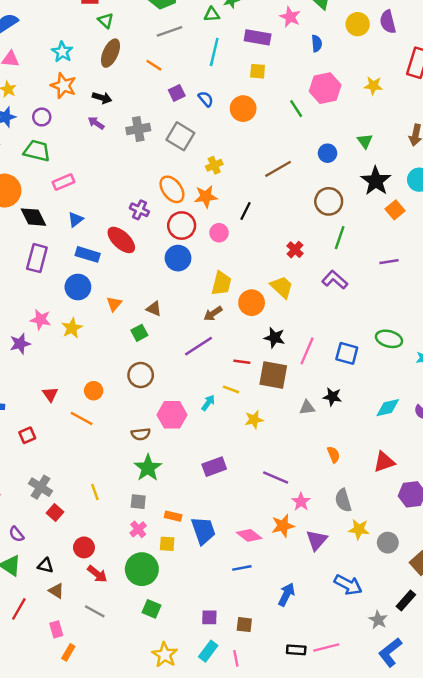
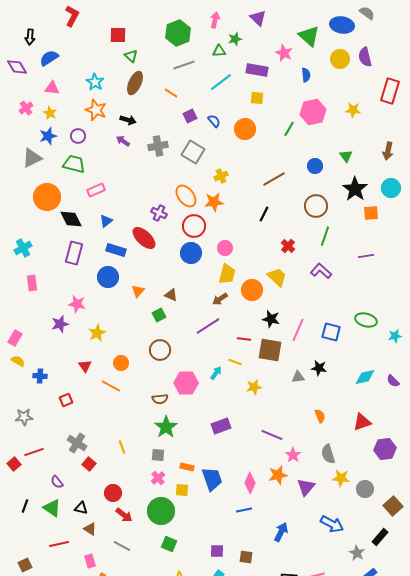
cyan line: (214, 52) -> (221, 82), turned 40
green line: (296, 109) -> (289, 129), turned 63
orange square: (395, 210) -> (371, 213), turned 35
black line: (246, 211) -> (264, 214), moved
pink circle: (219, 233) -> (225, 248), moved
yellow star: (72, 328) -> (97, 333), moved
pink diamond: (249, 535) -> (250, 483), turned 75
red line: (19, 609) -> (59, 544), turned 48

